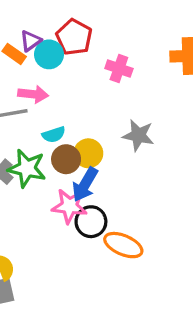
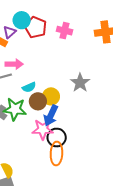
cyan circle: (49, 54) -> (22, 20), moved
pink cross: (119, 69) -> (65, 31), moved
gray star: (138, 135) -> (80, 83), turned 30
orange ellipse: (123, 245) -> (56, 154), moved, turned 75

